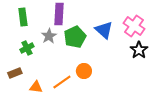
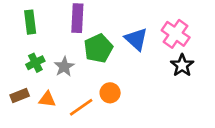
gray star: (49, 36) -> (64, 67), moved
orange triangle: (36, 87) -> (47, 99), moved

